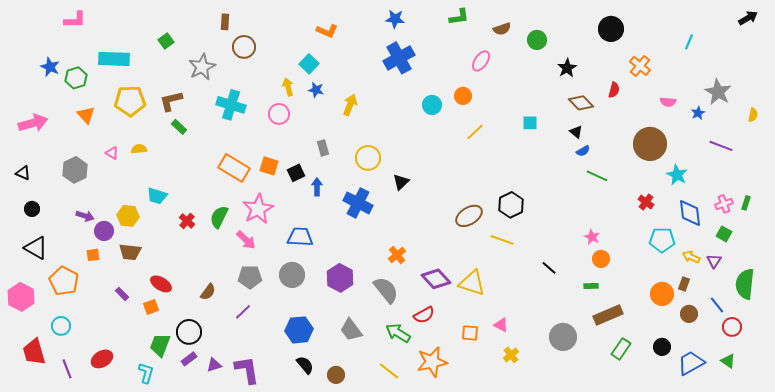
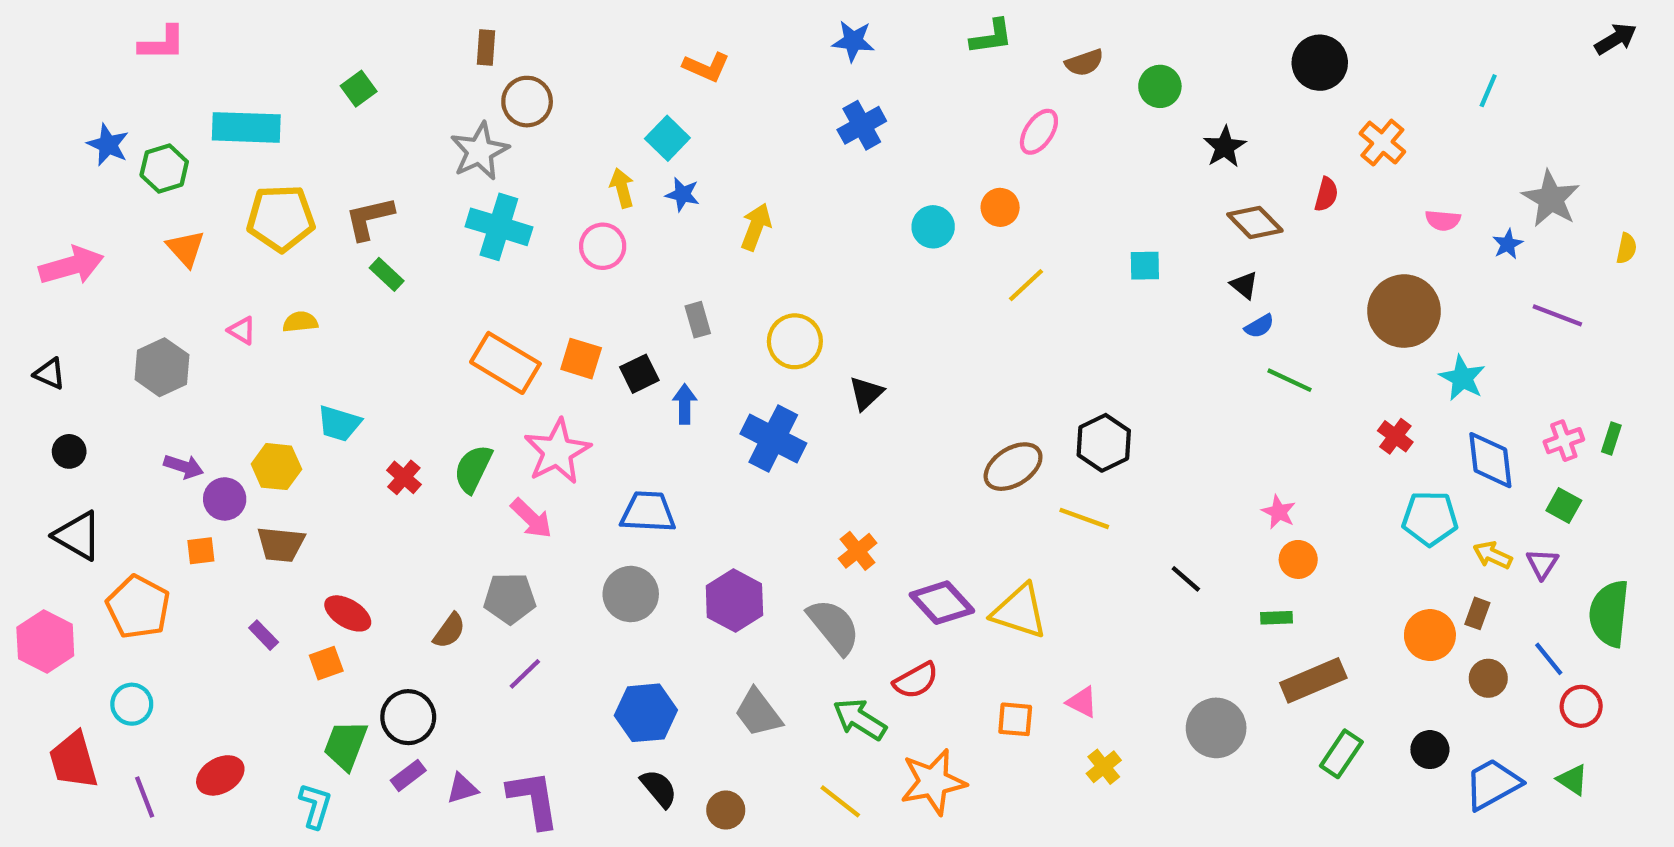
blue cross: (399, 58) -> (862, 125), size x0.7
gray star: (202, 67) -> (480, 151), moved
gray pentagon: (250, 277) -> (510, 598), moved

